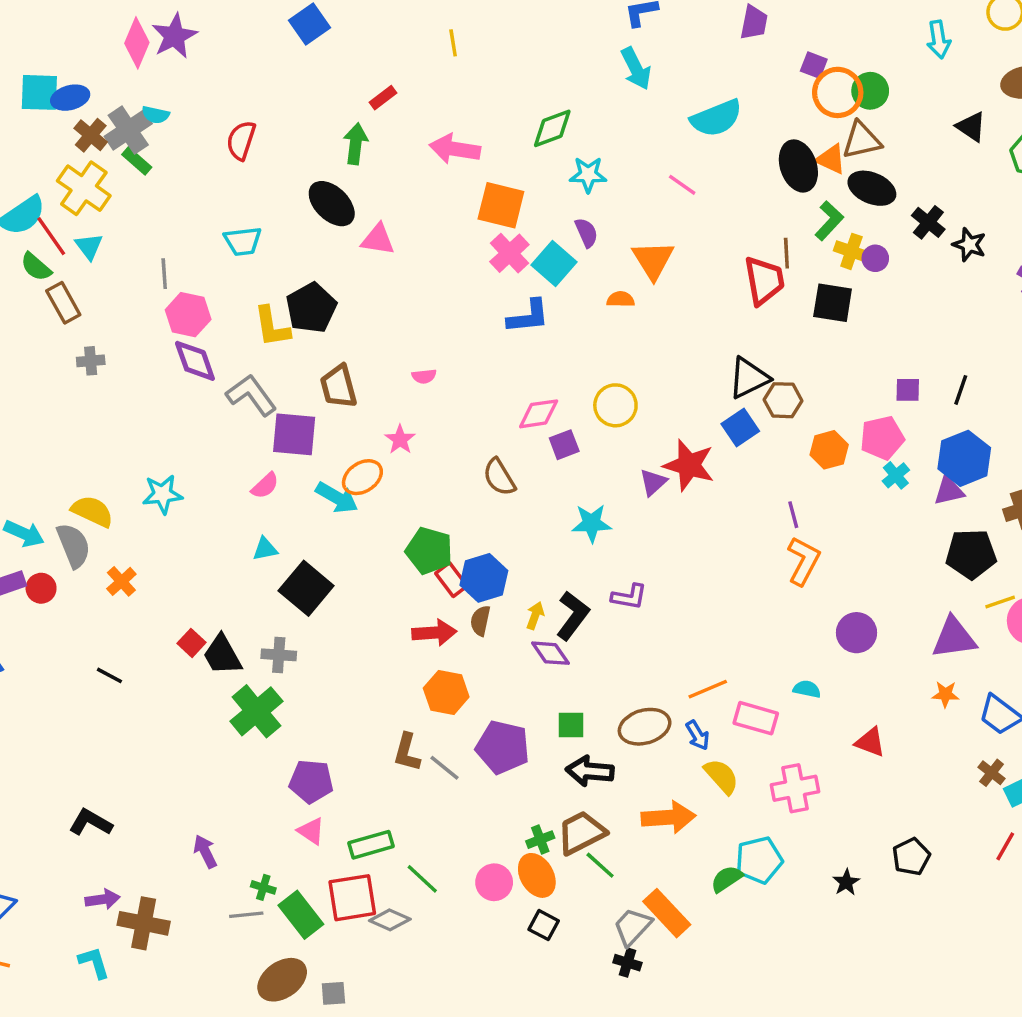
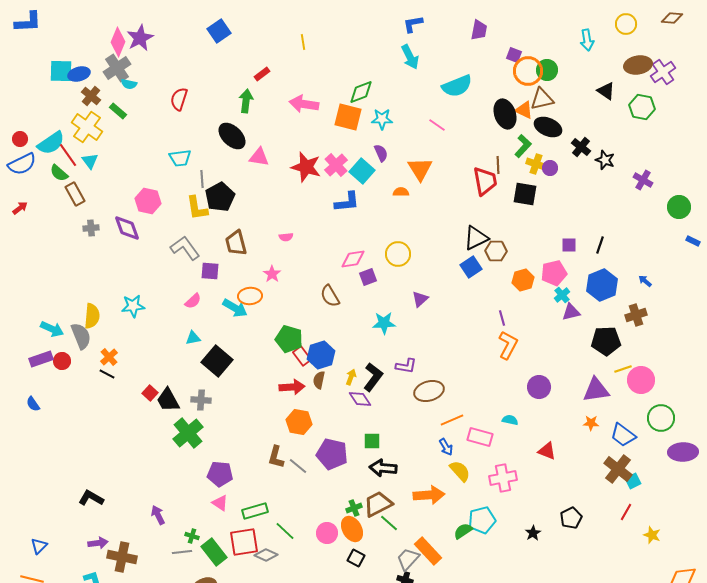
gray cross: (128, 130) -> (117, 68), moved
orange square: (501, 205) -> (348, 117), moved
gray line: (164, 274) -> (202, 179), moved
purple diamond: (195, 361) -> (127, 228), moved
purple square: (294, 434) -> (210, 271), size x0.7
red star: (689, 465) -> (306, 167), moved
orange ellipse: (362, 477) -> (250, 296), turned 30
purple triangle: (949, 491) -> (571, 312), moved
yellow semicircle: (92, 511) -> (92, 316), turned 70
black line: (109, 675) -> (107, 374), moved
brown ellipse: (645, 727) -> (429, 391), moved
brown cross: (992, 773) -> (618, 469), size x1.8

